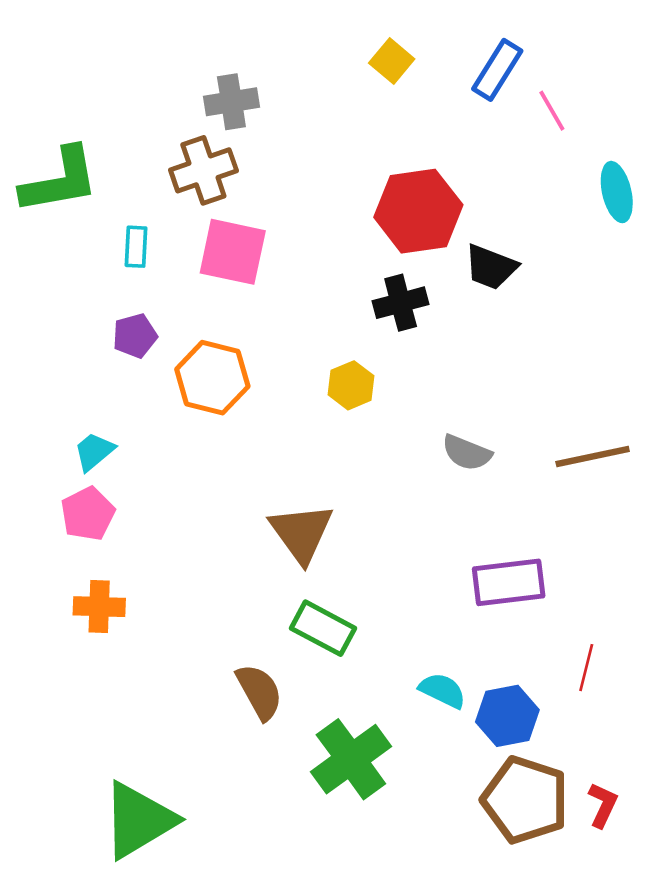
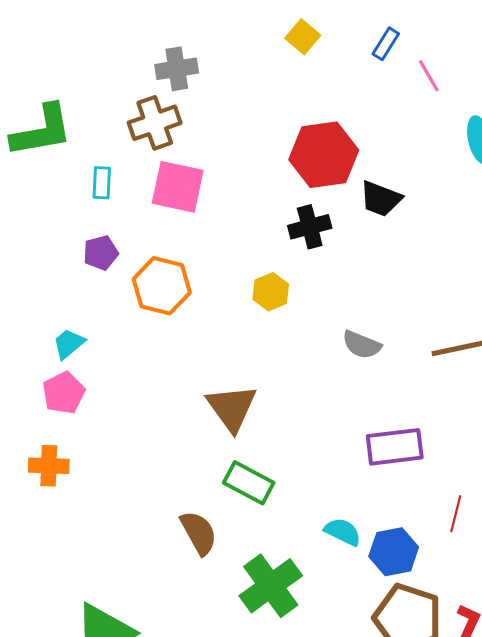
blue rectangle: (497, 70) -> (386, 44), size x0.7
orange cross: (99, 607) -> (49, 466), moved

